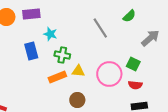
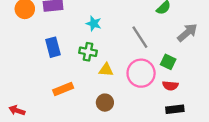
gray line: (100, 28) -> (140, 37), moved
cyan star: (50, 34) -> (94, 24), moved
orange rectangle: (57, 77) -> (63, 89), moved

